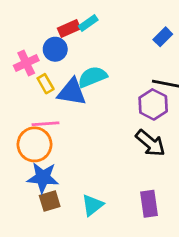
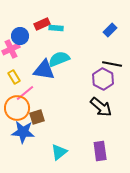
cyan rectangle: (88, 23) -> (56, 28), moved, turned 40
blue circle: (55, 49) -> (20, 36), moved
yellow rectangle: (46, 84) -> (14, 77), moved
pink line: (46, 124) -> (25, 93), turned -36
brown square: (50, 201) -> (37, 117), moved

